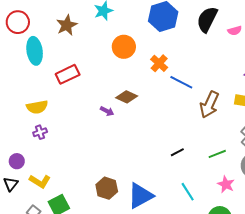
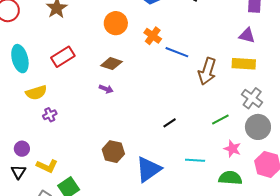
cyan ellipse: (35, 51) -> (20, 59), moved
brown diamond: (127, 97) -> (111, 64), moved
purple cross: (40, 132) -> (50, 115), moved
black line: (177, 152) -> (170, 123), moved
brown hexagon: (107, 188) -> (113, 152), moved
cyan line: (188, 192) -> (195, 160), turned -48

